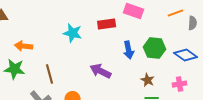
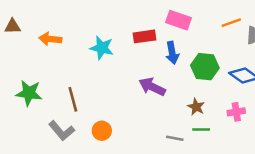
orange arrow: (24, 46) -> (50, 39), moved
blue arrow: (129, 50) -> (172, 53), moved
purple arrow: (101, 71) -> (152, 87), moved

